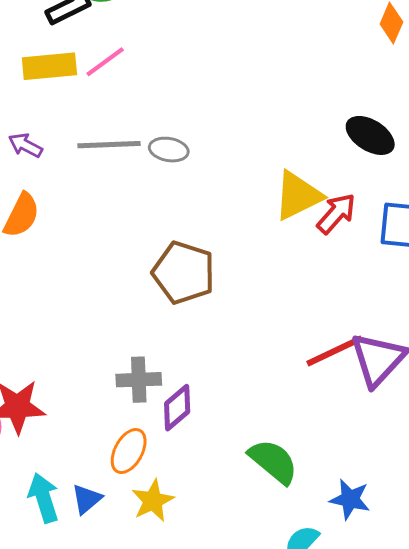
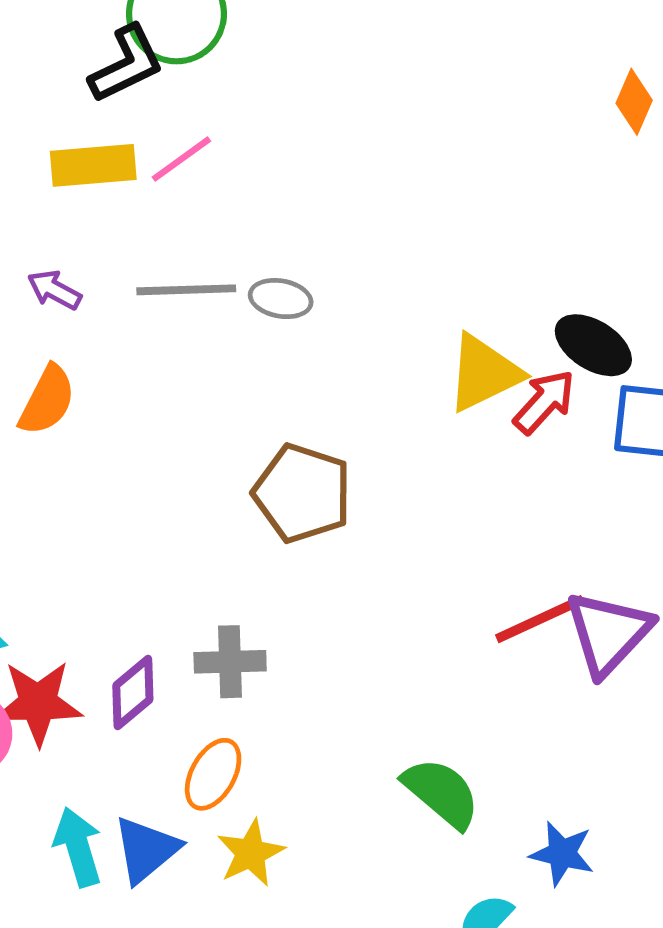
black ellipse: (370, 135) -> (593, 345), moved
purple diamond: (177, 408) -> (133, 692), moved
blue triangle: (87, 499) -> (146, 850), size x1.4

